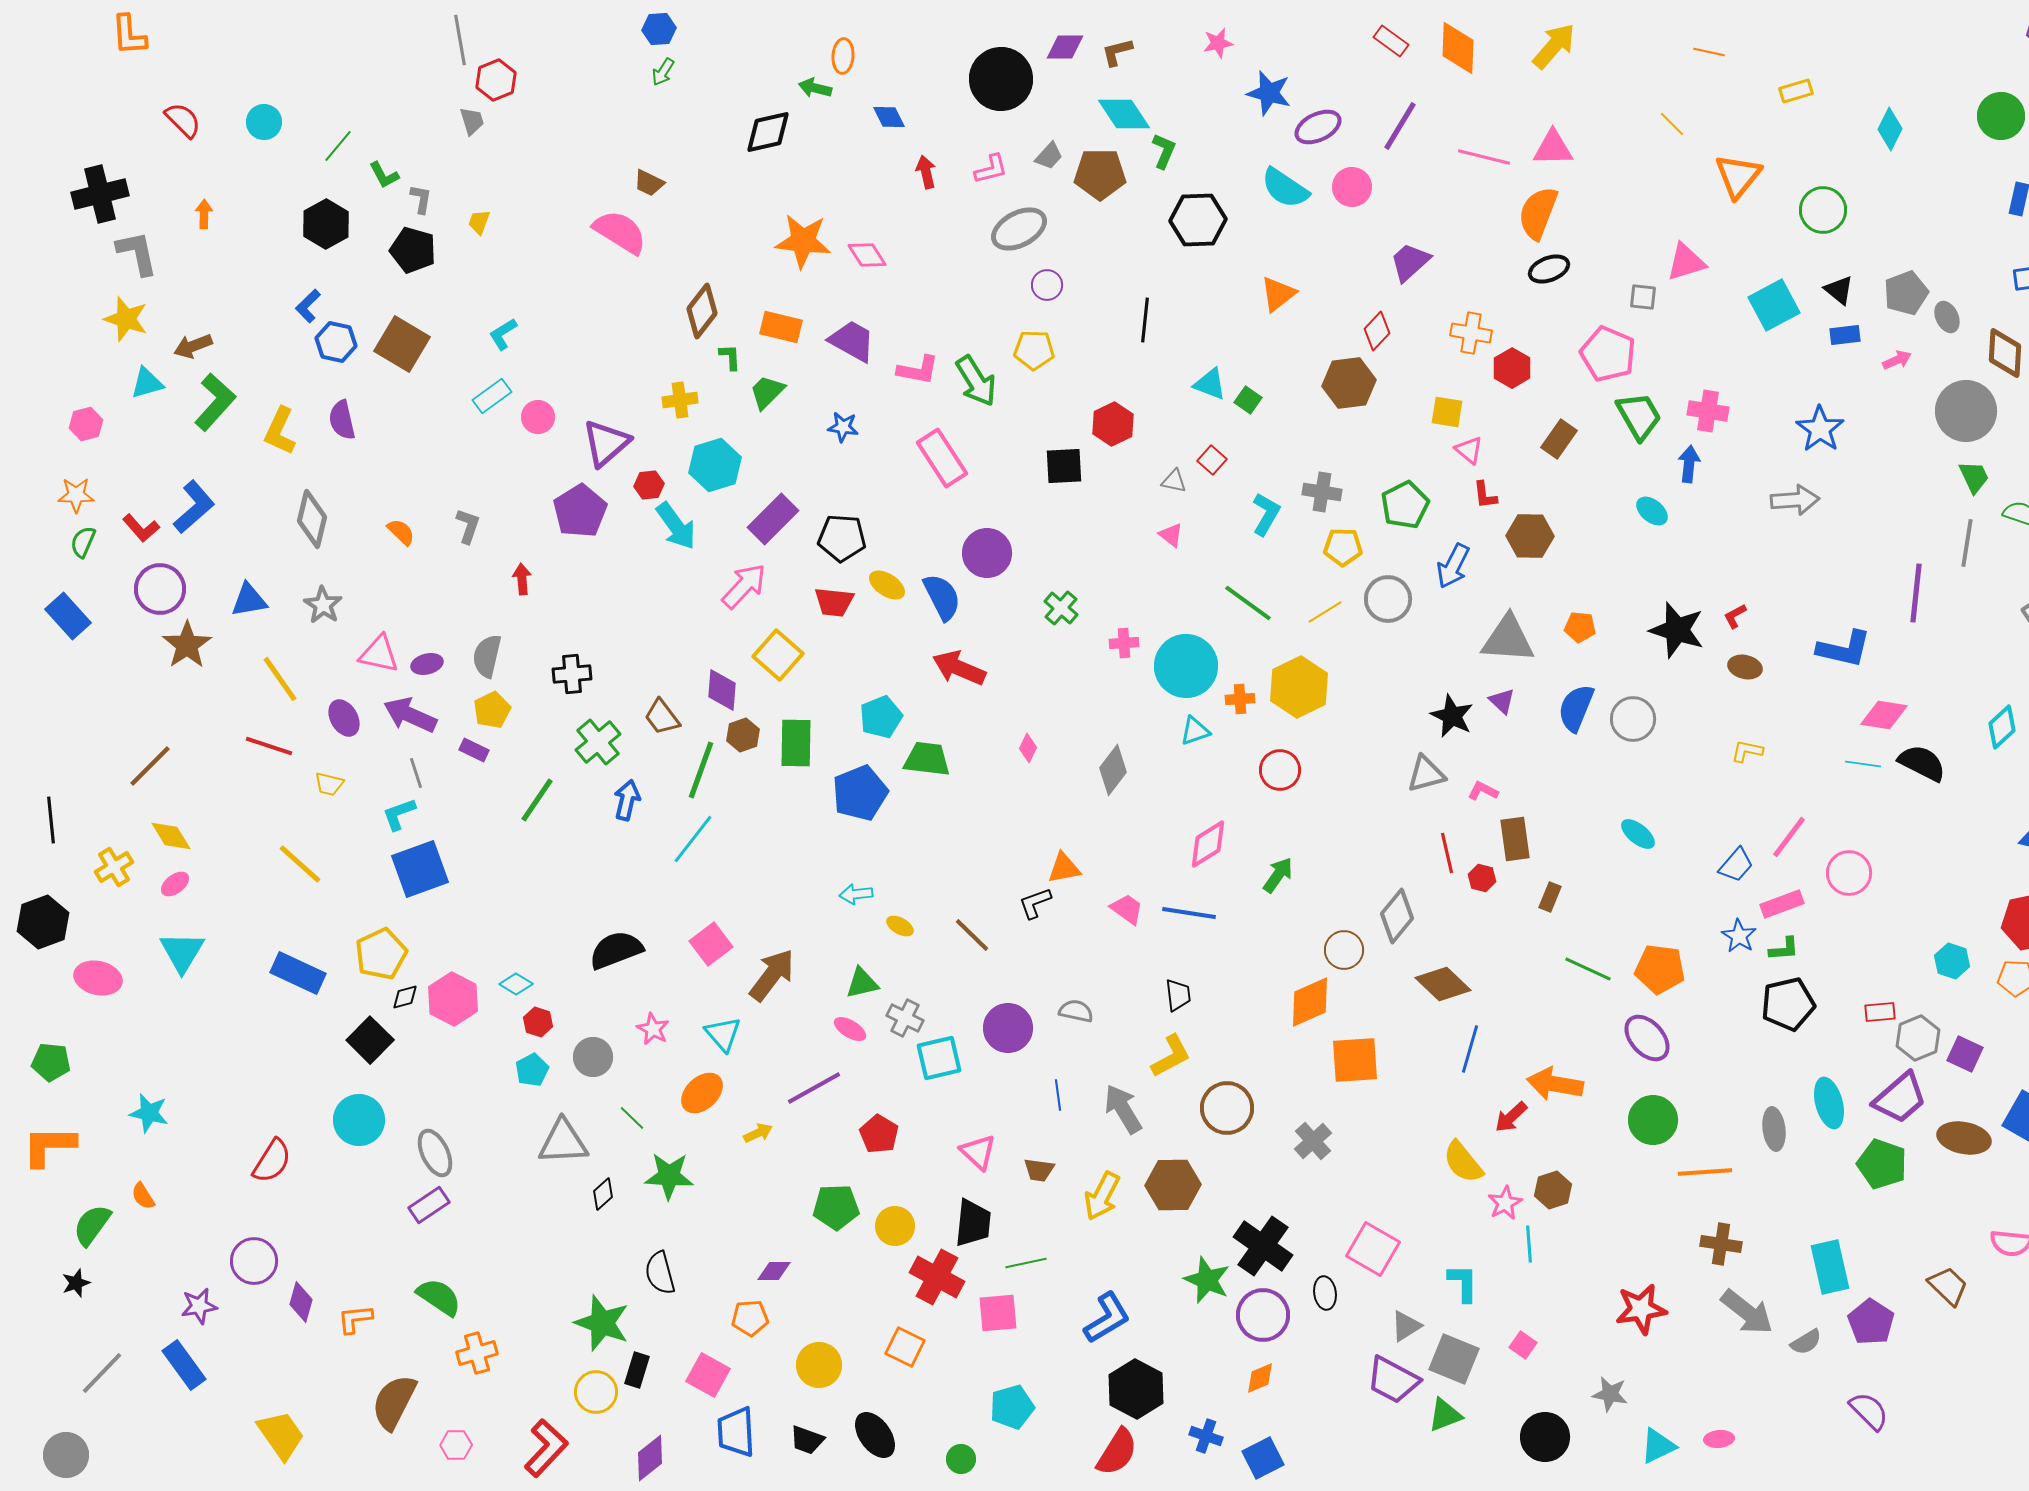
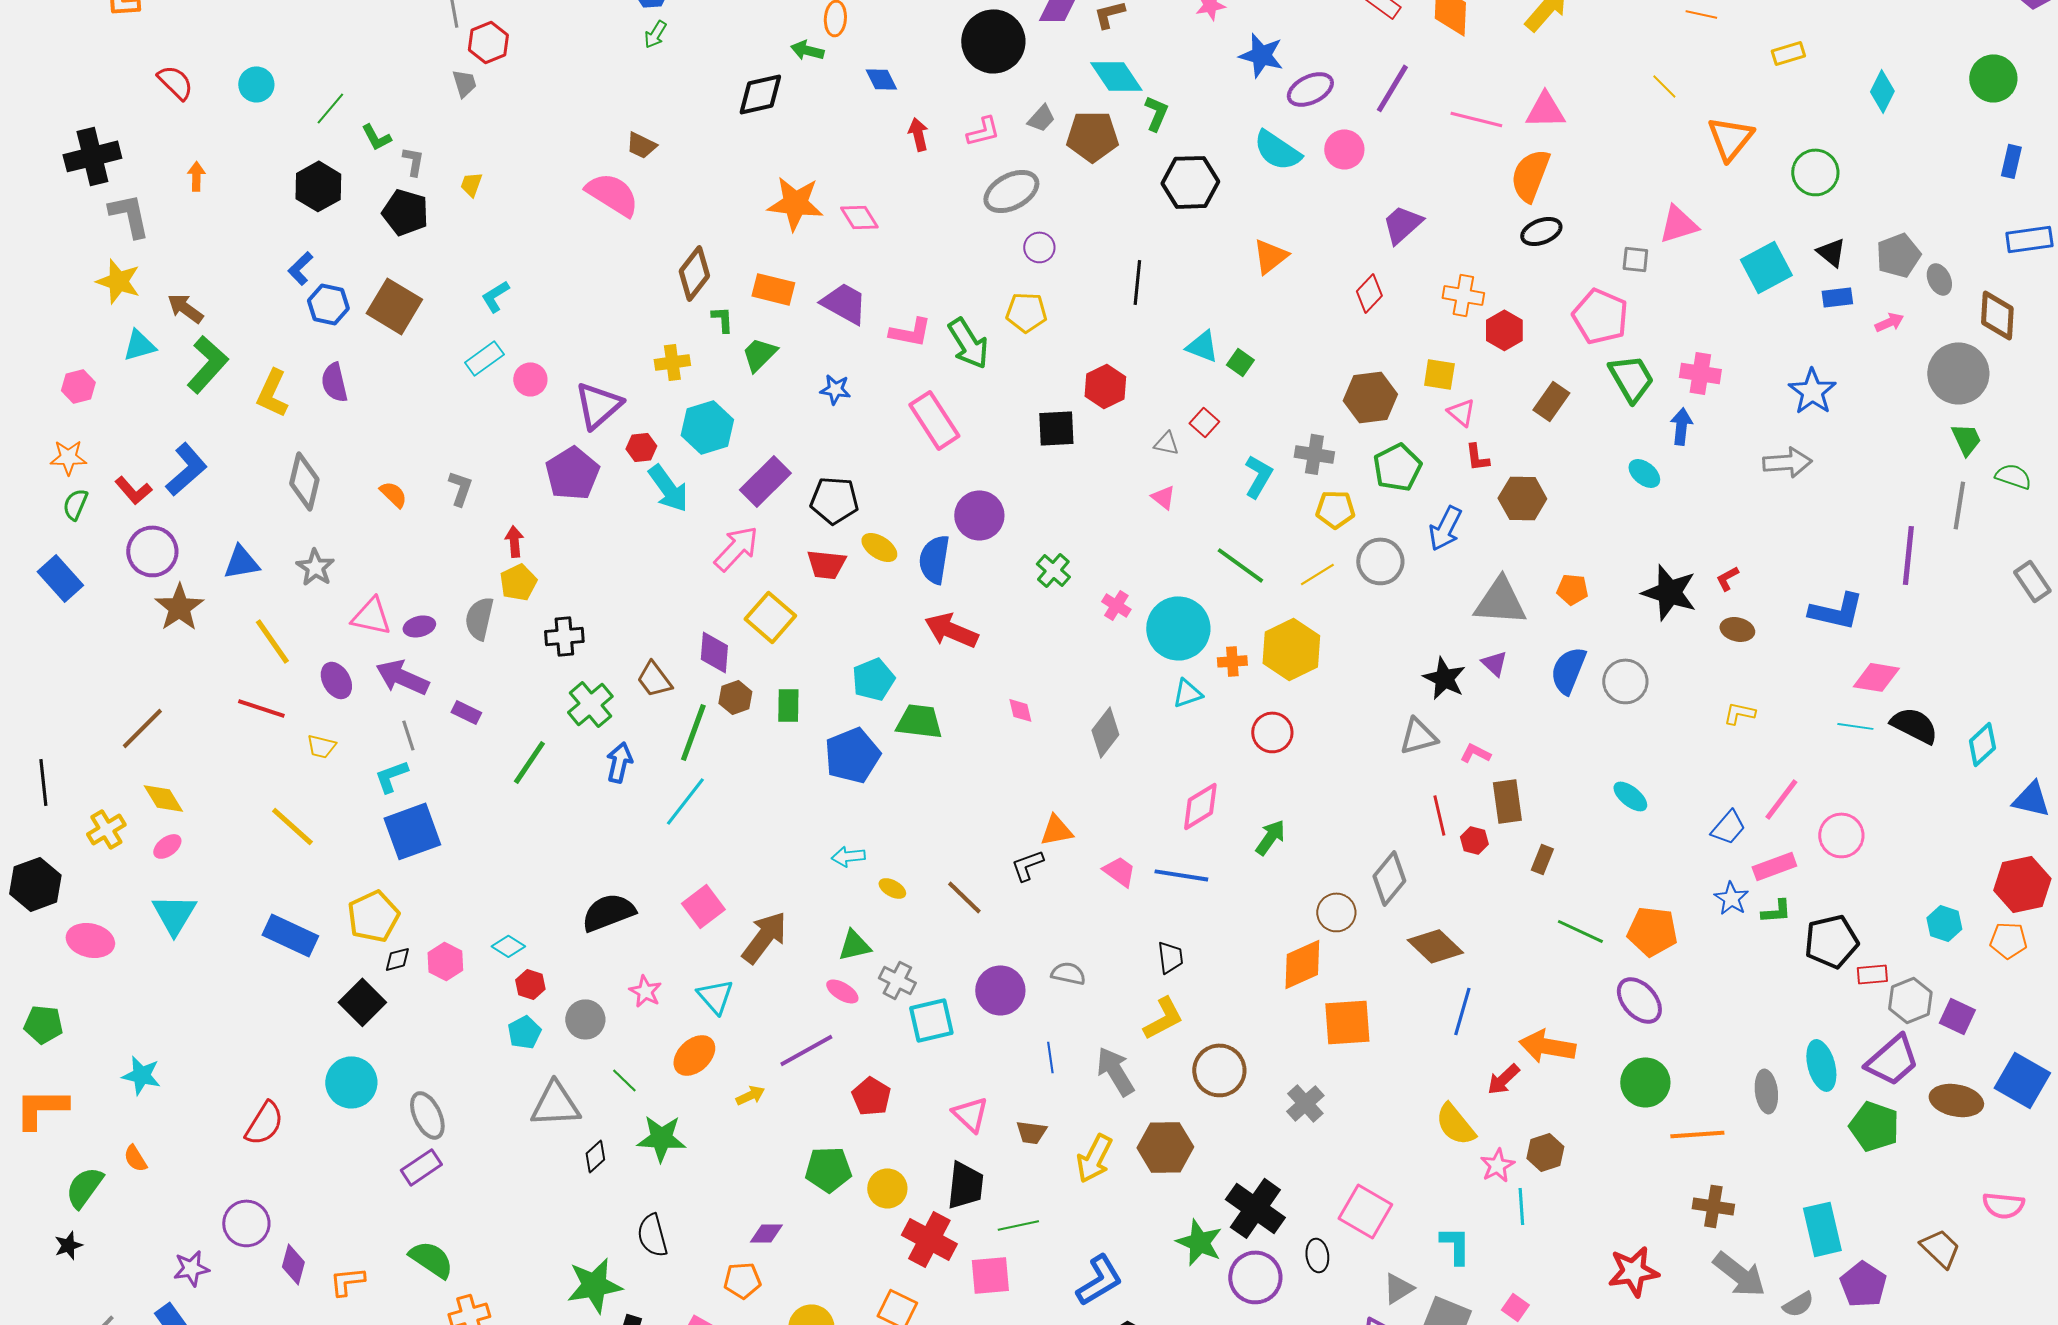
brown arrow: (193, 346) -> (185, 308), turned 57
brown hexagon: (1349, 383) -> (1370, 397), moved
blue semicircle: (942, 597) -> (934, 559), turned -144
pink cross: (1124, 643) -> (1116, 605), turned 36
yellow pentagon: (492, 710) -> (518, 582), moved
cyan diamond: (2002, 727) -> (1982, 744), moved
green rectangle: (796, 743) -> (788, 705), size x0.7
pink diamond: (1028, 748) -> (1020, 710), turned -40
pink hexagon: (453, 999) -> (445, 961), size x0.7
black pentagon: (1788, 1004) -> (1831, 941), moved
green star: (602, 1323) -> (594, 1285), turned -30

